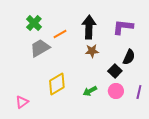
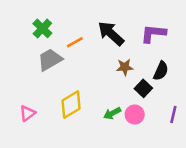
black arrow: (89, 27) -> (111, 33), turned -50
brown star: (92, 51) -> (125, 67), moved
pink circle: (116, 91) -> (135, 115), moved
pink triangle: (22, 102) -> (27, 113), moved

